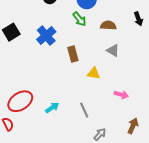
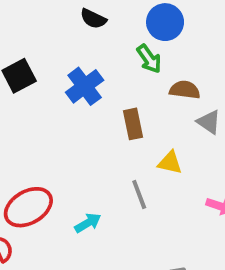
brown semicircle: (108, 25) -> (185, 90), moved
gray line: (84, 110) -> (139, 194), moved

